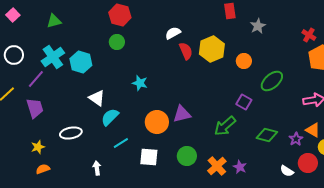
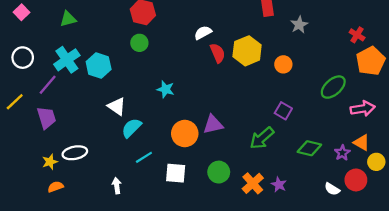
green ellipse: (272, 81) -> (333, 87), moved
white ellipse: (71, 133) -> (75, 153), moved

